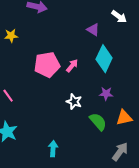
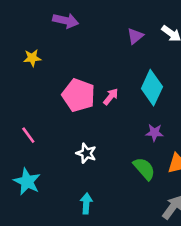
purple triangle: (93, 30) -> (135, 36), moved, turned 48
pink pentagon: (47, 65) -> (79, 95), turned 30
white star: (74, 102) -> (86, 153), moved

